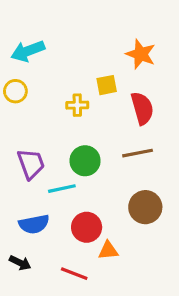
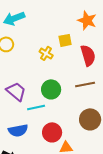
yellow cross: (77, 105) -> (46, 53), turned 32
purple trapezoid: (31, 164) -> (16, 91), turned -30

